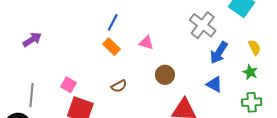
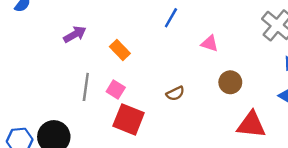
orange rectangle: (111, 47) -> (120, 50), moved
gray line: (31, 95) -> (86, 87), moved

